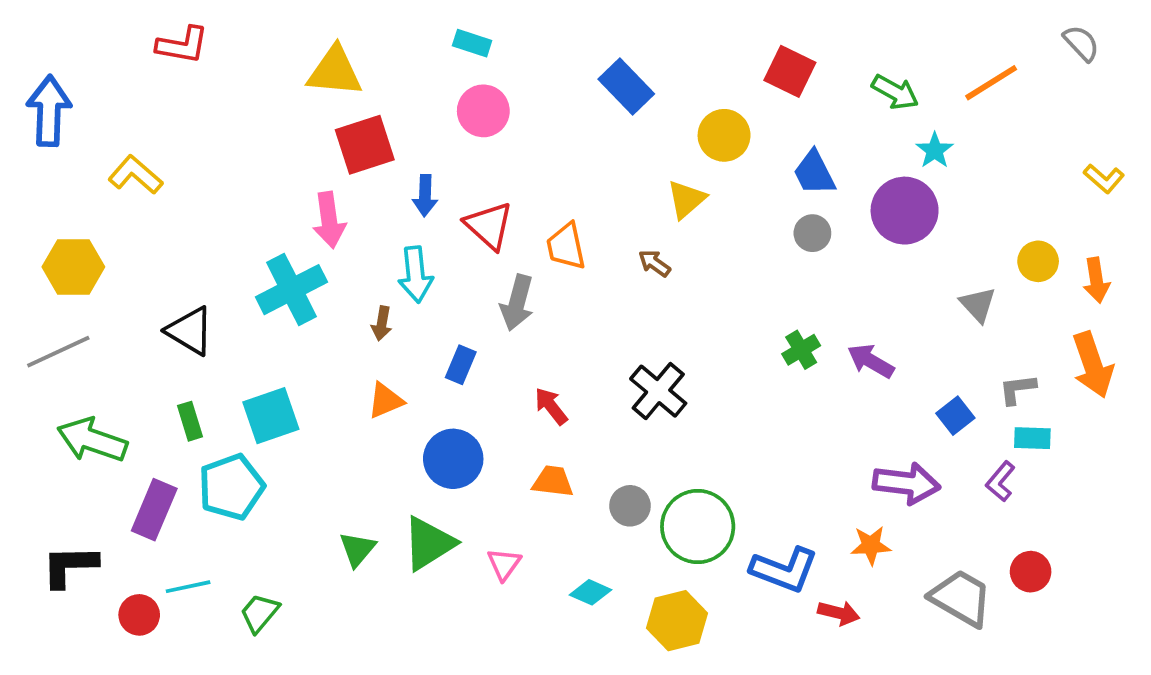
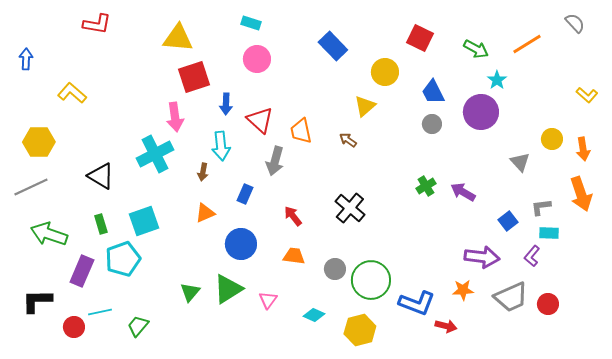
blue arrow: (49, 111) -> (26, 59), size x0.6
gray trapezoid: (961, 598) -> (511, 297), moved, turned 126

